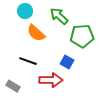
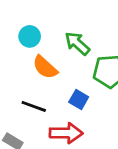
blue square: (67, 62) -> (79, 99), moved

